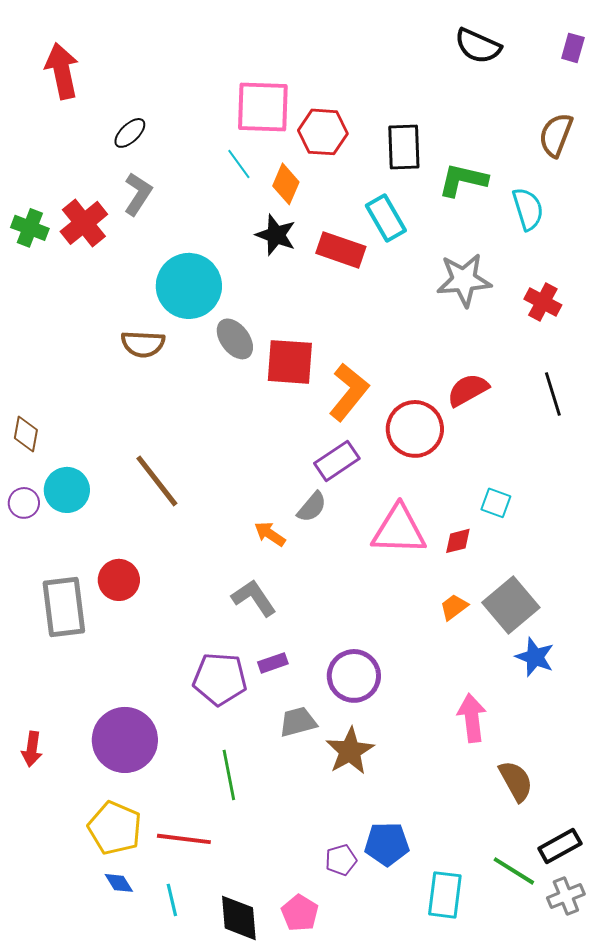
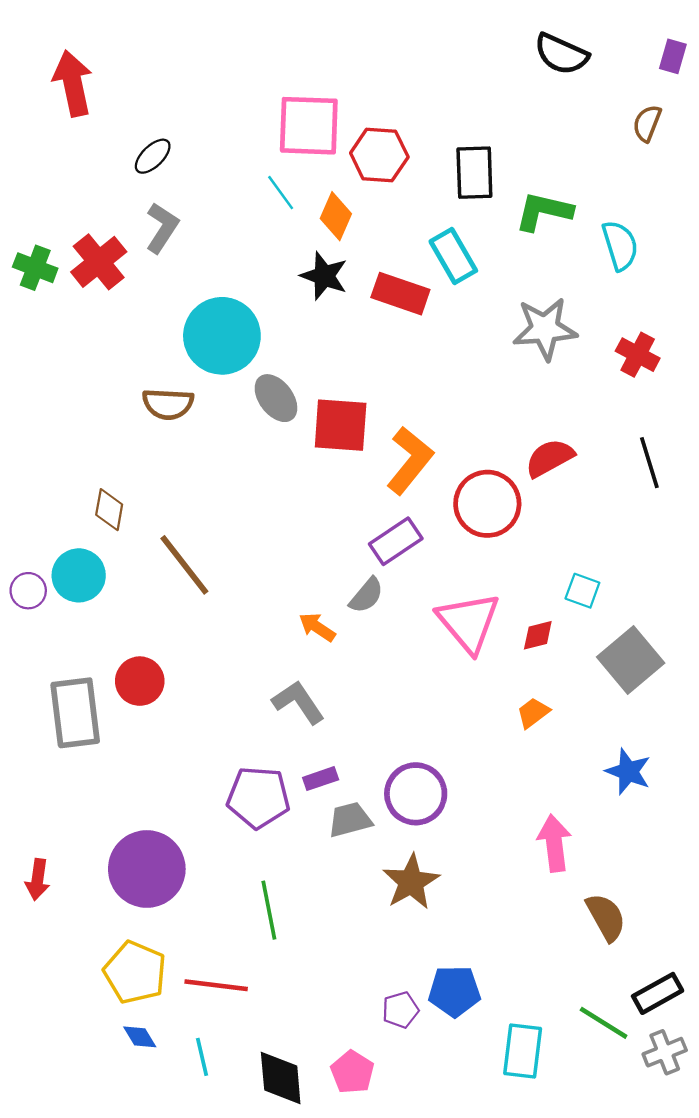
brown semicircle: (556, 135) -> (647, 123), moved, size x0.7
brown diamond: (26, 434) -> (109, 510), moved
pink triangle: (399, 530) -> (469, 622), turned 48
gray square: (511, 605) -> (631, 660), moved
gray trapezoid: (298, 722) -> (350, 820), moved

